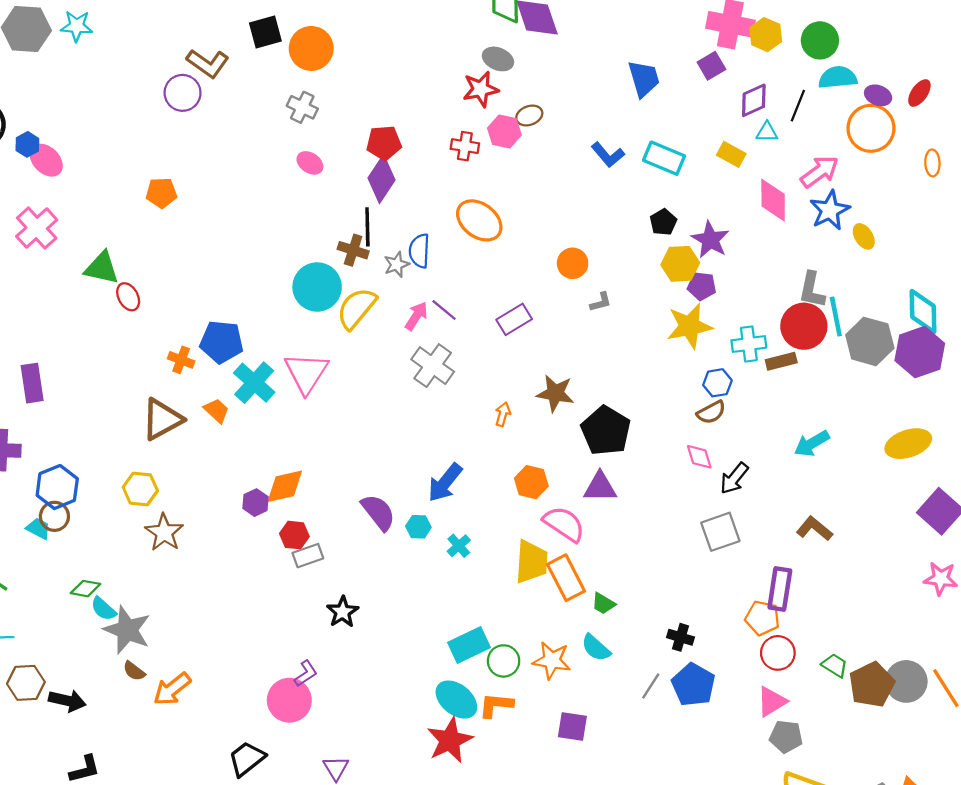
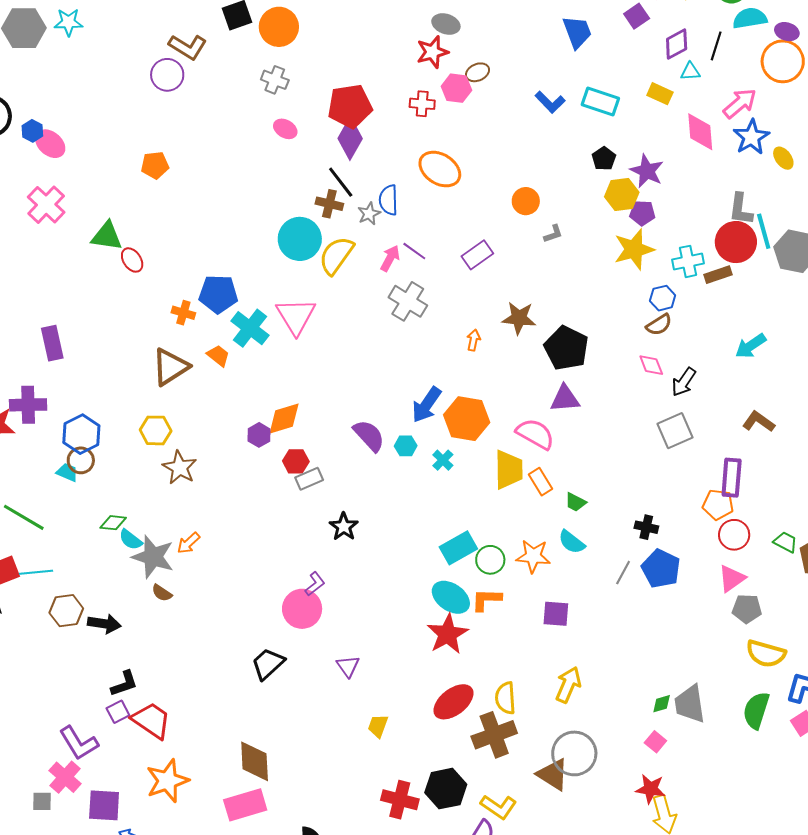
red pentagon: (384, 143) -> (350, 106), size x1.4
black line: (367, 227) -> (341, 182), turned -32
orange hexagon: (531, 482) -> (467, 419), moved, size x1.5
orange rectangle: (566, 578) -> (540, 482), size x0.7
orange arrow: (172, 689) -> (189, 543), moved, size x0.7

